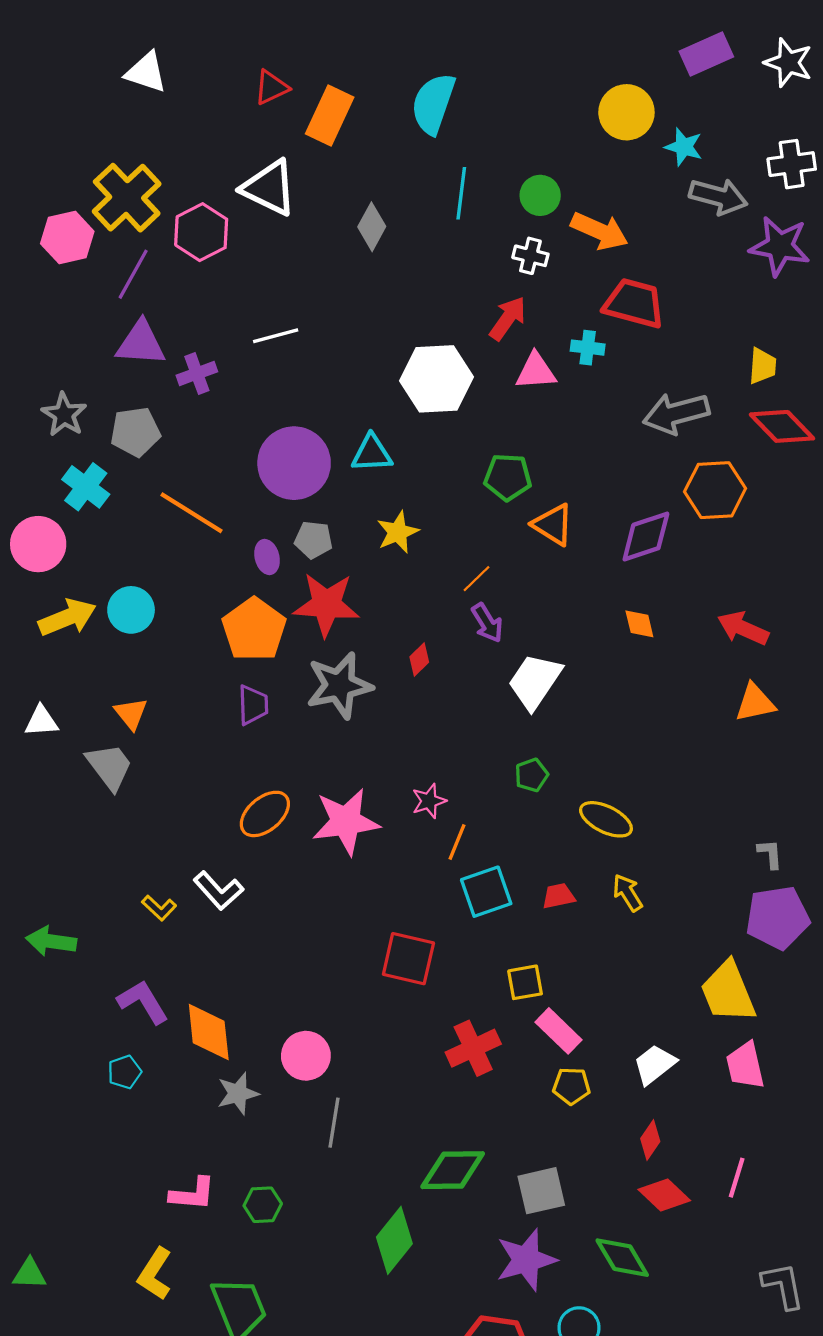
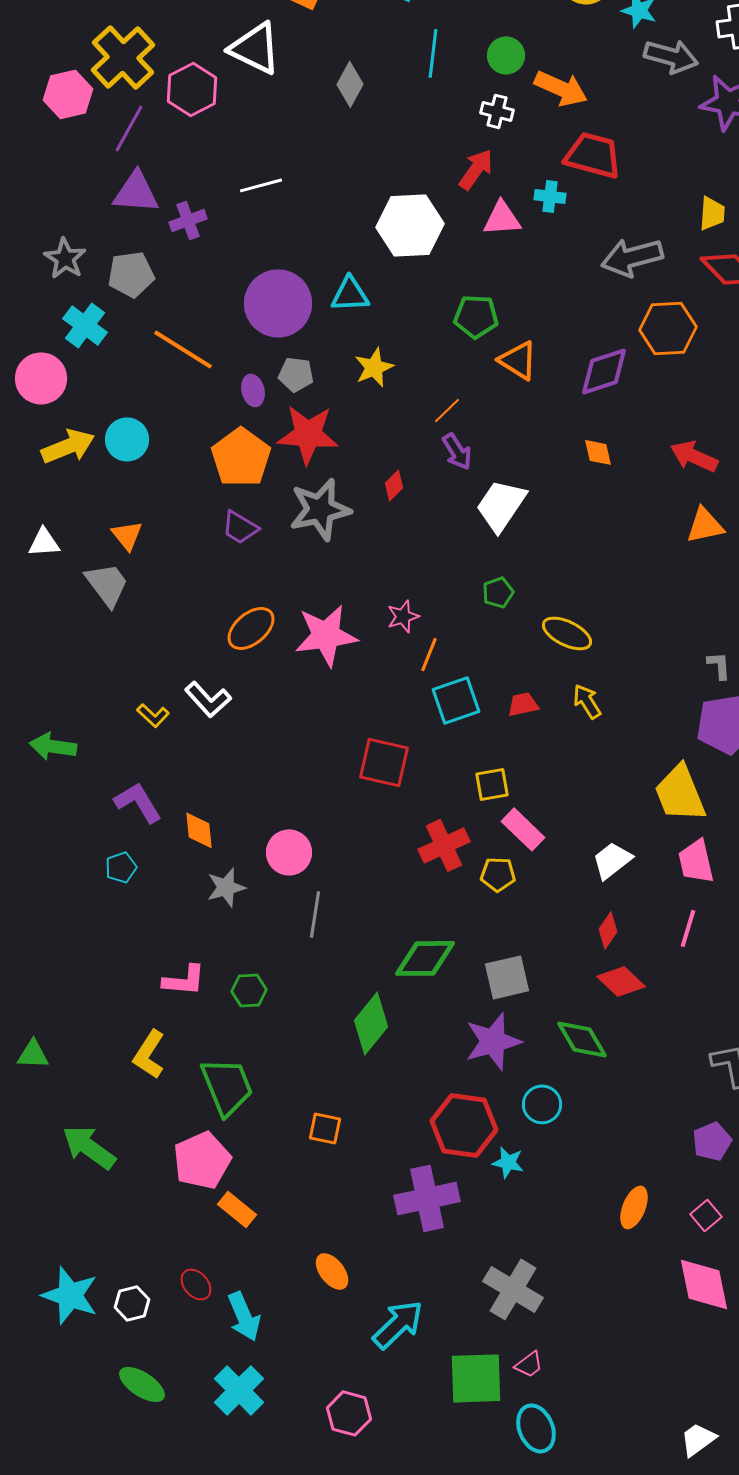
purple trapezoid: (253, 705) -> (240, 527), turned 123
orange diamond: (209, 1032) -> (199, 830), size x0.7
yellow pentagon: (571, 1086) -> (498, 874), moved
pink line: (737, 1178) -> (688, 928), moved

